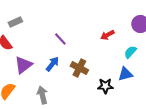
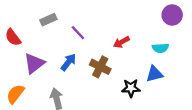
gray rectangle: (15, 22) -> (48, 20), moved
red arrow: (107, 35) -> (121, 42), moved
cyan semicircle: (130, 52) -> (160, 48), turned -136

